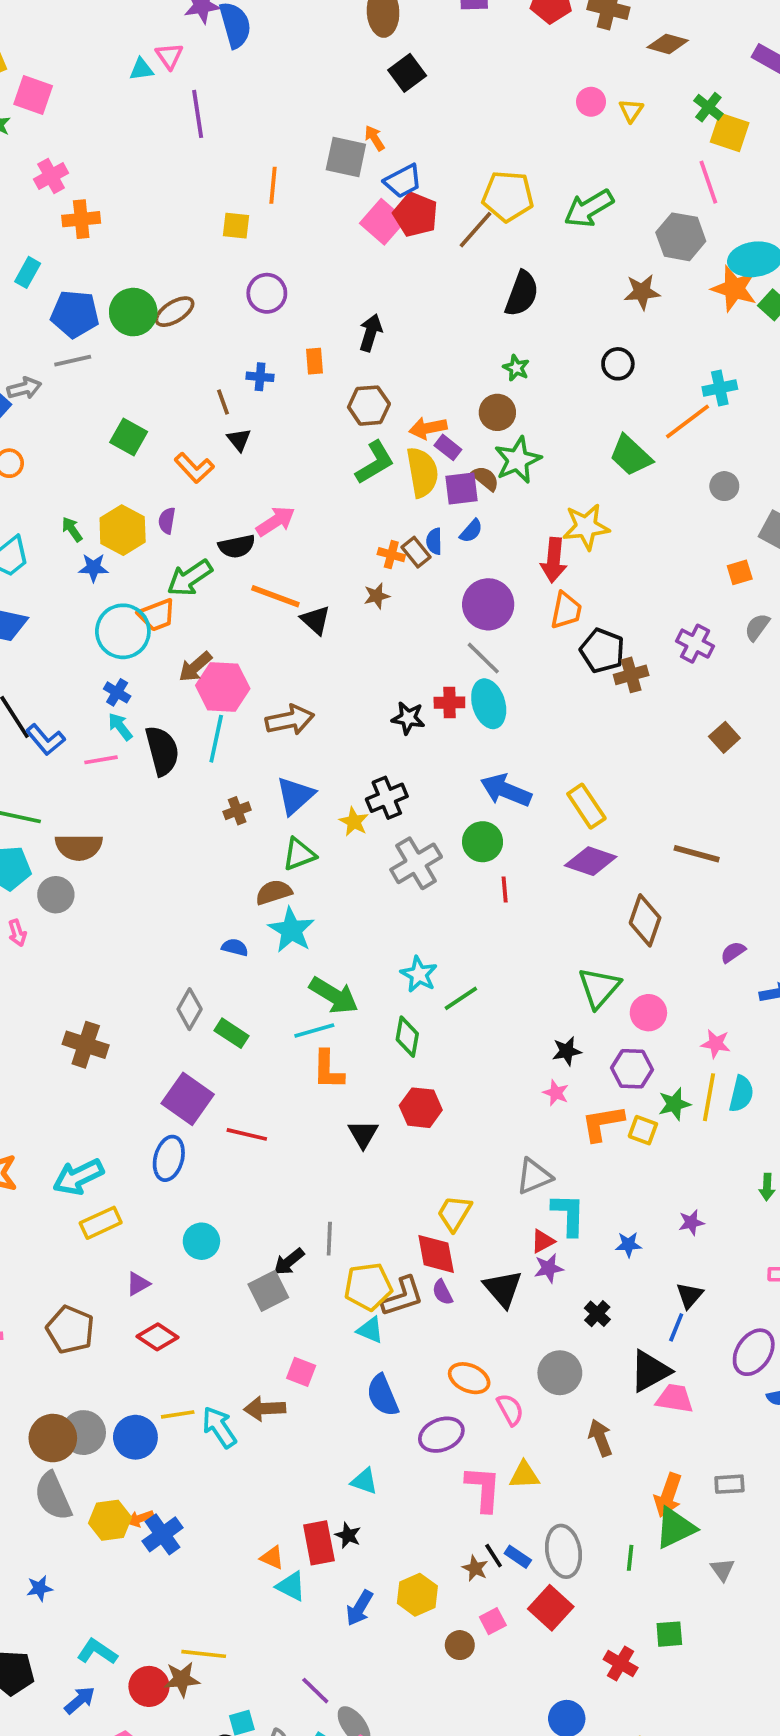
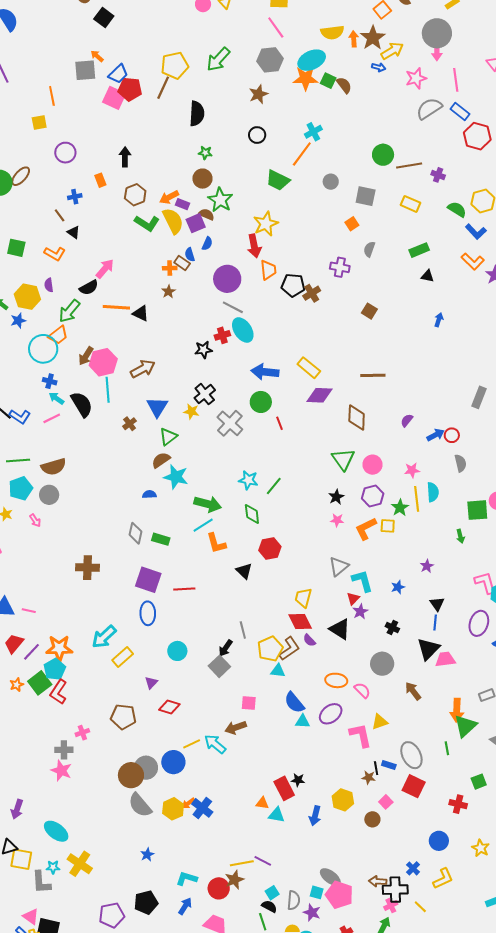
green L-shape: (375, 463) -> (147, 223), turned 80
cyan triangle: (364, 1481) -> (303, 721), moved
black line: (494, 1556) -> (376, 768), turned 40
purple line: (315, 1691) -> (263, 861), moved

